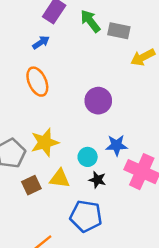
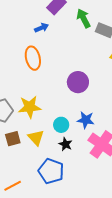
yellow triangle: (60, 179) -> (36, 138), turned 30

